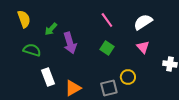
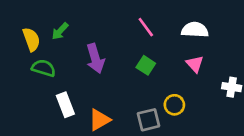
yellow semicircle: (24, 19) -> (31, 39), moved
white semicircle: (143, 22) -> (195, 30), turned 36
green arrow: (51, 29) -> (60, 31), moved

